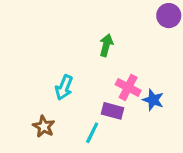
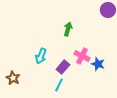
purple rectangle: (112, 111) -> (63, 67), moved, turned -64
brown star: (44, 126) -> (13, 78), moved

